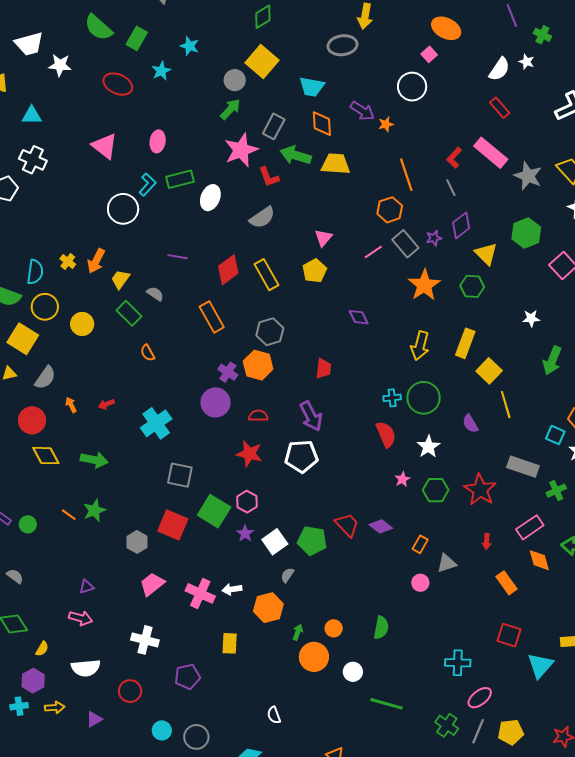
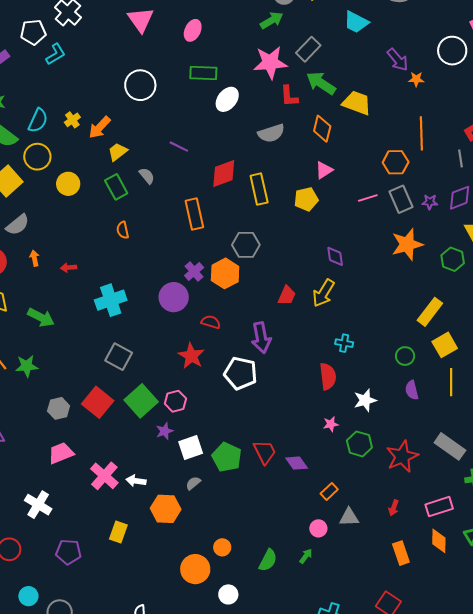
orange diamond: (322, 124) -> (322, 129), moved
cyan L-shape: (147, 185) -> (56, 54), moved
yellow arrow: (420, 346) -> (323, 293), moved
green circle: (424, 398) -> (405, 356), moved, size x0.6
green arrow: (298, 632) -> (306, 556), moved

